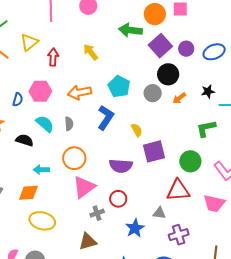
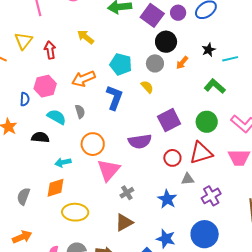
green L-shape: (206, 128) -> (215, 86), turned 65
yellow semicircle: (137, 130) -> (147, 87), moved
red circle: (118, 199) -> (172, 158), moved

